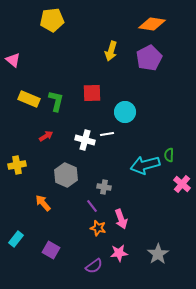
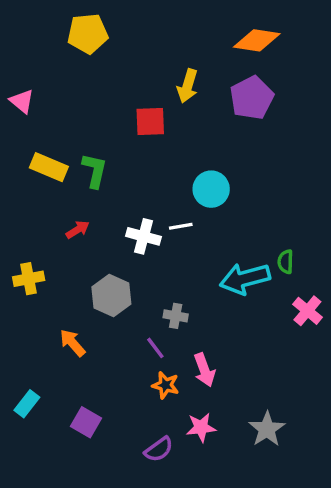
red square: (92, 93) -> (150, 121), moved

